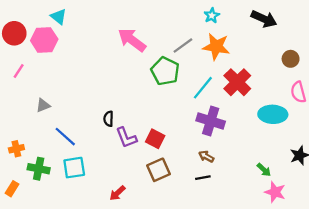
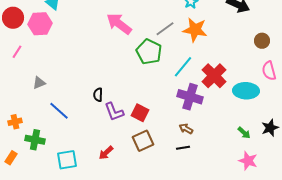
red cross: (237, 82) -> (214, 76), moved
cyan square: (74, 168) -> (67, 160), moved
green arrow: (264, 170) -> (244, 133), moved
red arrow: (117, 193) -> (106, 153), moved

